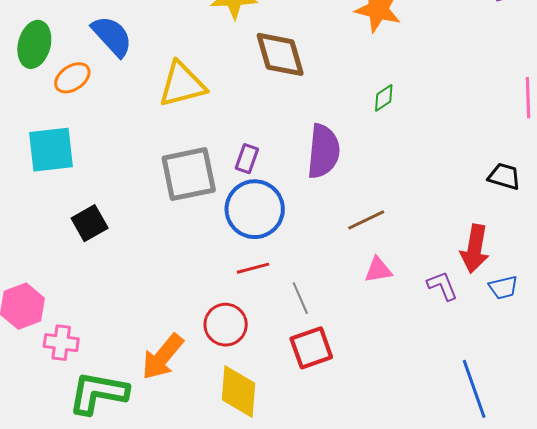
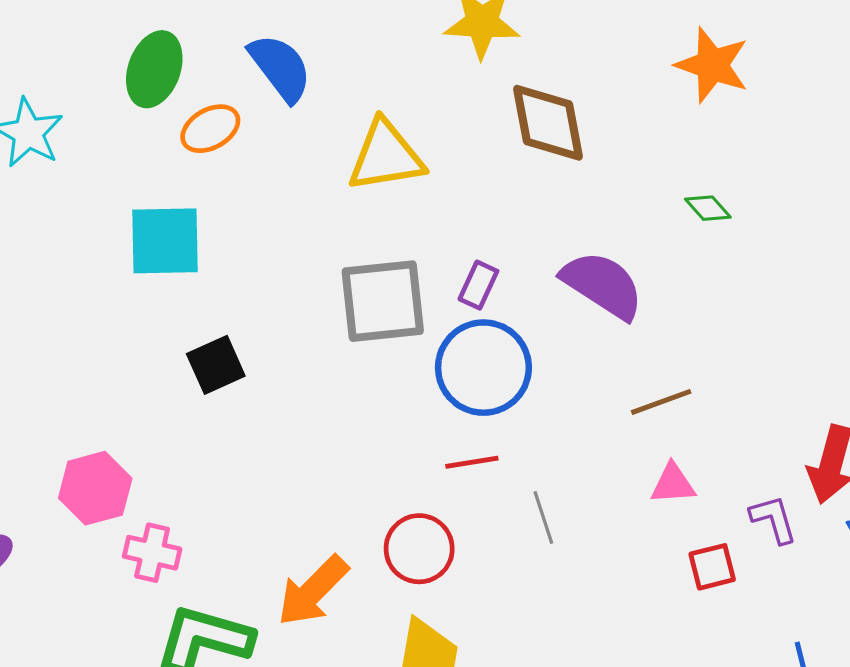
green diamond: (384, 98) -> (708, 208), turned 76
purple semicircle: (323, 151) -> (603, 285), turned -68
red square: (311, 348) -> (712, 567), moved, size x0.7

